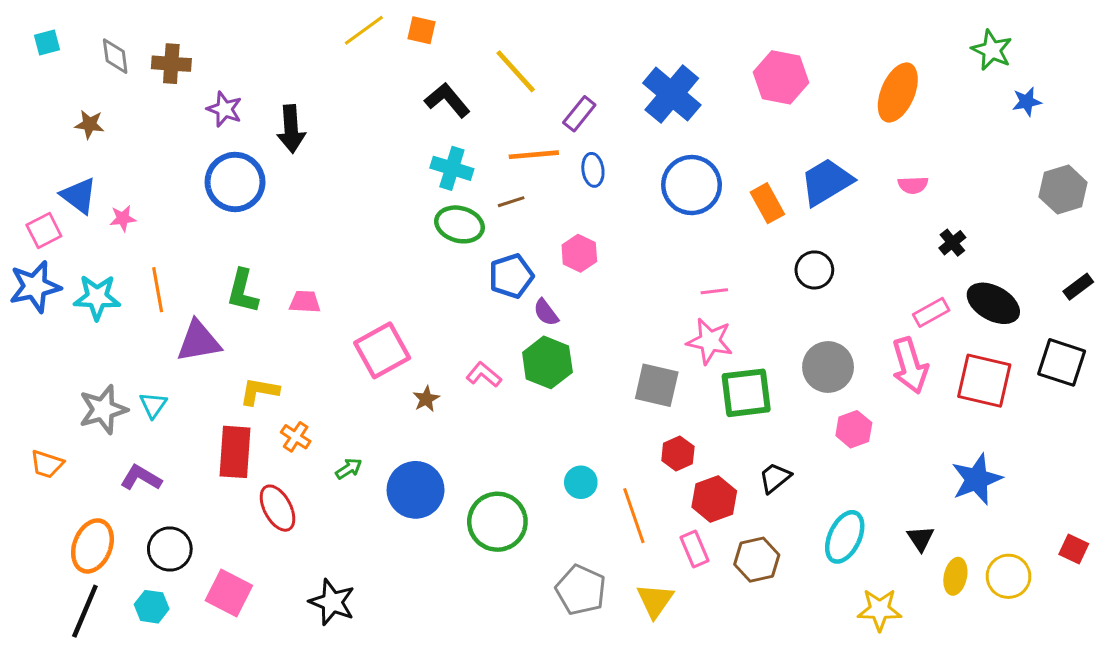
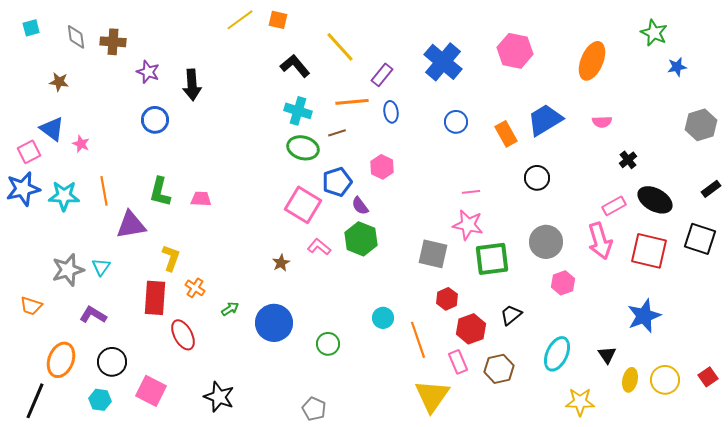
blue circle: (235, 182) -> (155, 120), size x0.7
blue circle: (692, 185) -> (456, 122), size x0.6
pink star: (123, 218) -> (81, 144), turned 30
pink square: (382, 350) -> (303, 205), moved, turned -30
yellow L-shape: (259, 391) -> (171, 258), turned 100
green circle: (497, 522) -> (328, 344), size x0.6
red square: (1074, 549) -> (708, 377), moved, turned 30
gray pentagon: (581, 590) -> (314, 409), moved, size x0.7
yellow triangle: (655, 601) -> (432, 396), size x1.4
black line: (85, 611) -> (35, 401), moved

